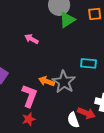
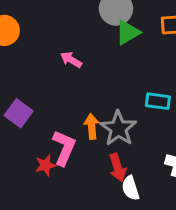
orange arrow: (47, 81) -> (92, 126), turned 63
red arrow: (86, 113) -> (118, 168), moved, turned 48
red star: (29, 119) -> (46, 165), moved

